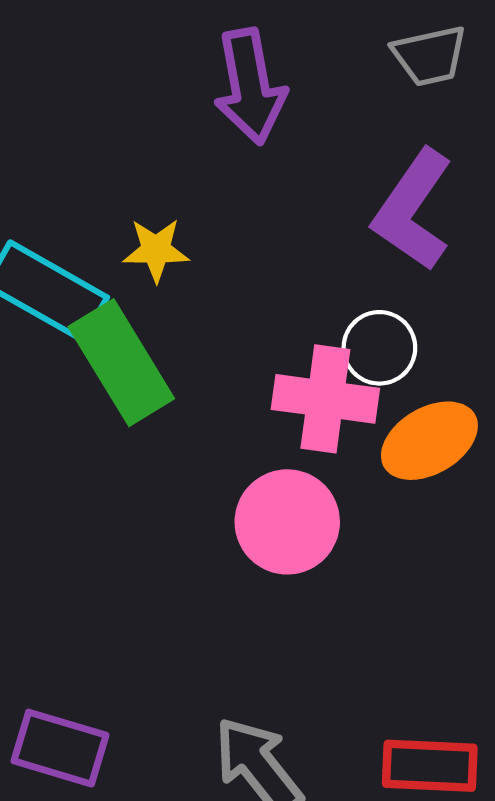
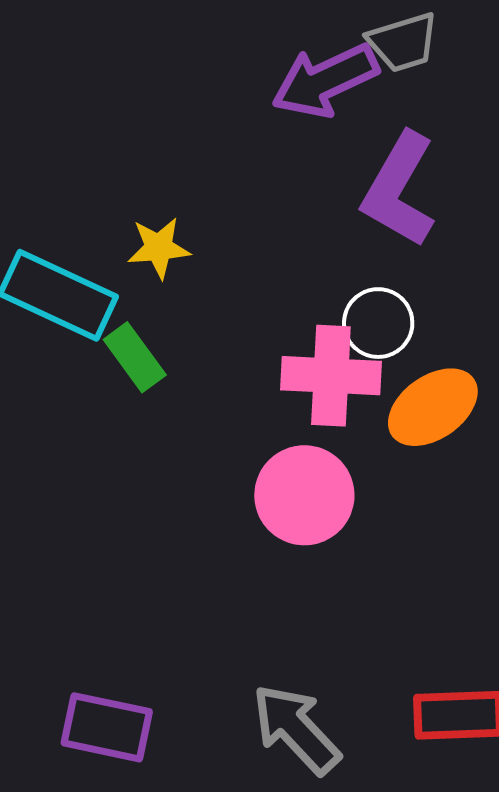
purple arrow: (250, 86) -> (325, 81), moved, turned 80
green rectangle: (121, 363) -> (135, 357), size x0.6

